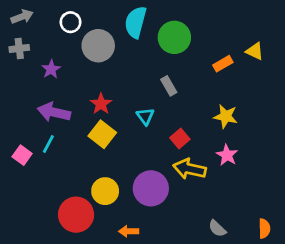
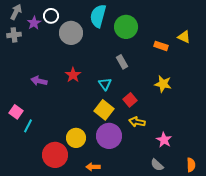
gray arrow: (22, 17) -> (16, 12), turned -42
orange rectangle: (223, 64) -> (161, 46), turned 48
purple star: (51, 69) -> (34, 23), moved
purple arrow: (54, 112) -> (39, 81), size x0.7
yellow square: (102, 134) -> (104, 110), moved
cyan line: (48, 144) -> (28, 126), moved
pink star: (227, 155) -> (164, 140), moved
yellow arrow: (190, 169) -> (137, 122), size x0.7

